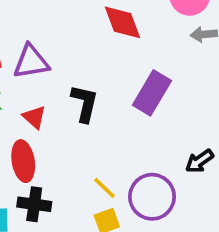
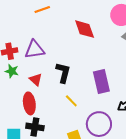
purple rectangle: (152, 93) -> (101, 82), moved, turned -45
yellow line: (105, 188) -> (71, 101), moved

